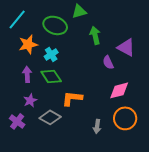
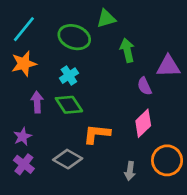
orange star: (28, 44) -> (24, 64), moved
purple triangle: (126, 47) -> (168, 66), turned -30
pink diamond: (119, 90) -> (143, 123), moved, turned -30
purple star: (30, 100) -> (23, 137), moved

